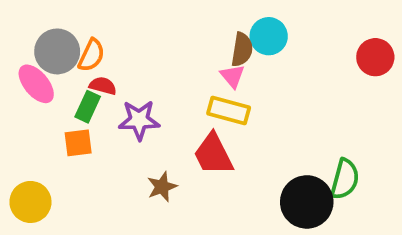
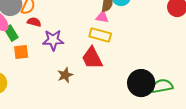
pink triangle: (232, 76) -> (102, 17), turned -40
green rectangle: (88, 107) -> (11, 33), moved, turned -56
green semicircle: (345, 179) -> (162, 86), moved, turned -115

